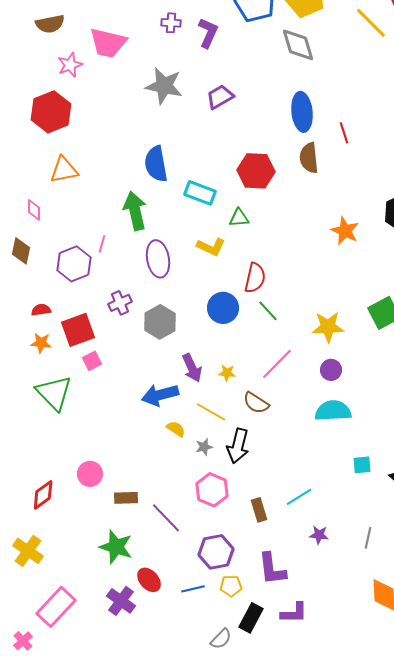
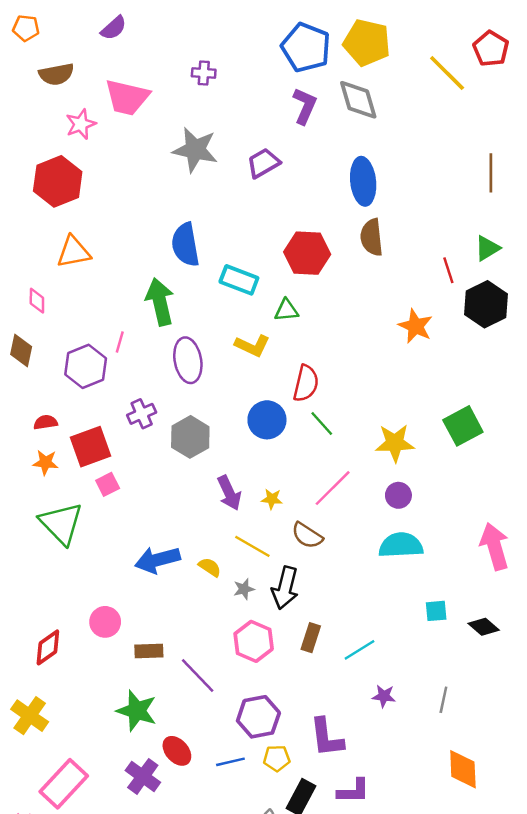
purple L-shape: (208, 33) -> (305, 106), moved
red line: (344, 133) -> (448, 270), moved
blue arrow: (160, 395) -> (157, 560), moved
brown rectangle: (259, 510) -> (311, 638), moved, turned 35

